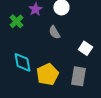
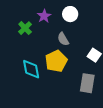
yellow pentagon: (47, 74) -> (56, 61), moved

